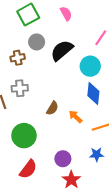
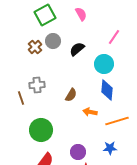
black semicircle: (62, 50) -> (77, 49), size x0.7
brown cross: (18, 58) -> (35, 47), moved, turned -32
brown semicircle: (52, 108) -> (71, 95), moved
orange arrow: (76, 117) -> (90, 112), turned -32

